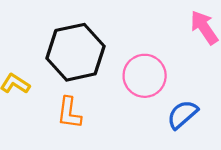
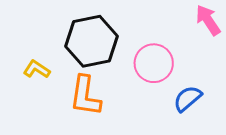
orange L-shape: (69, 113) -> (85, 96), size x1.4

